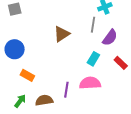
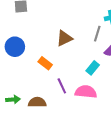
orange rectangle: (27, 75) -> (45, 63), moved
purple line: (66, 90) -> (62, 86), moved, turned -42
green arrow: (20, 101) -> (13, 99), turned 40

